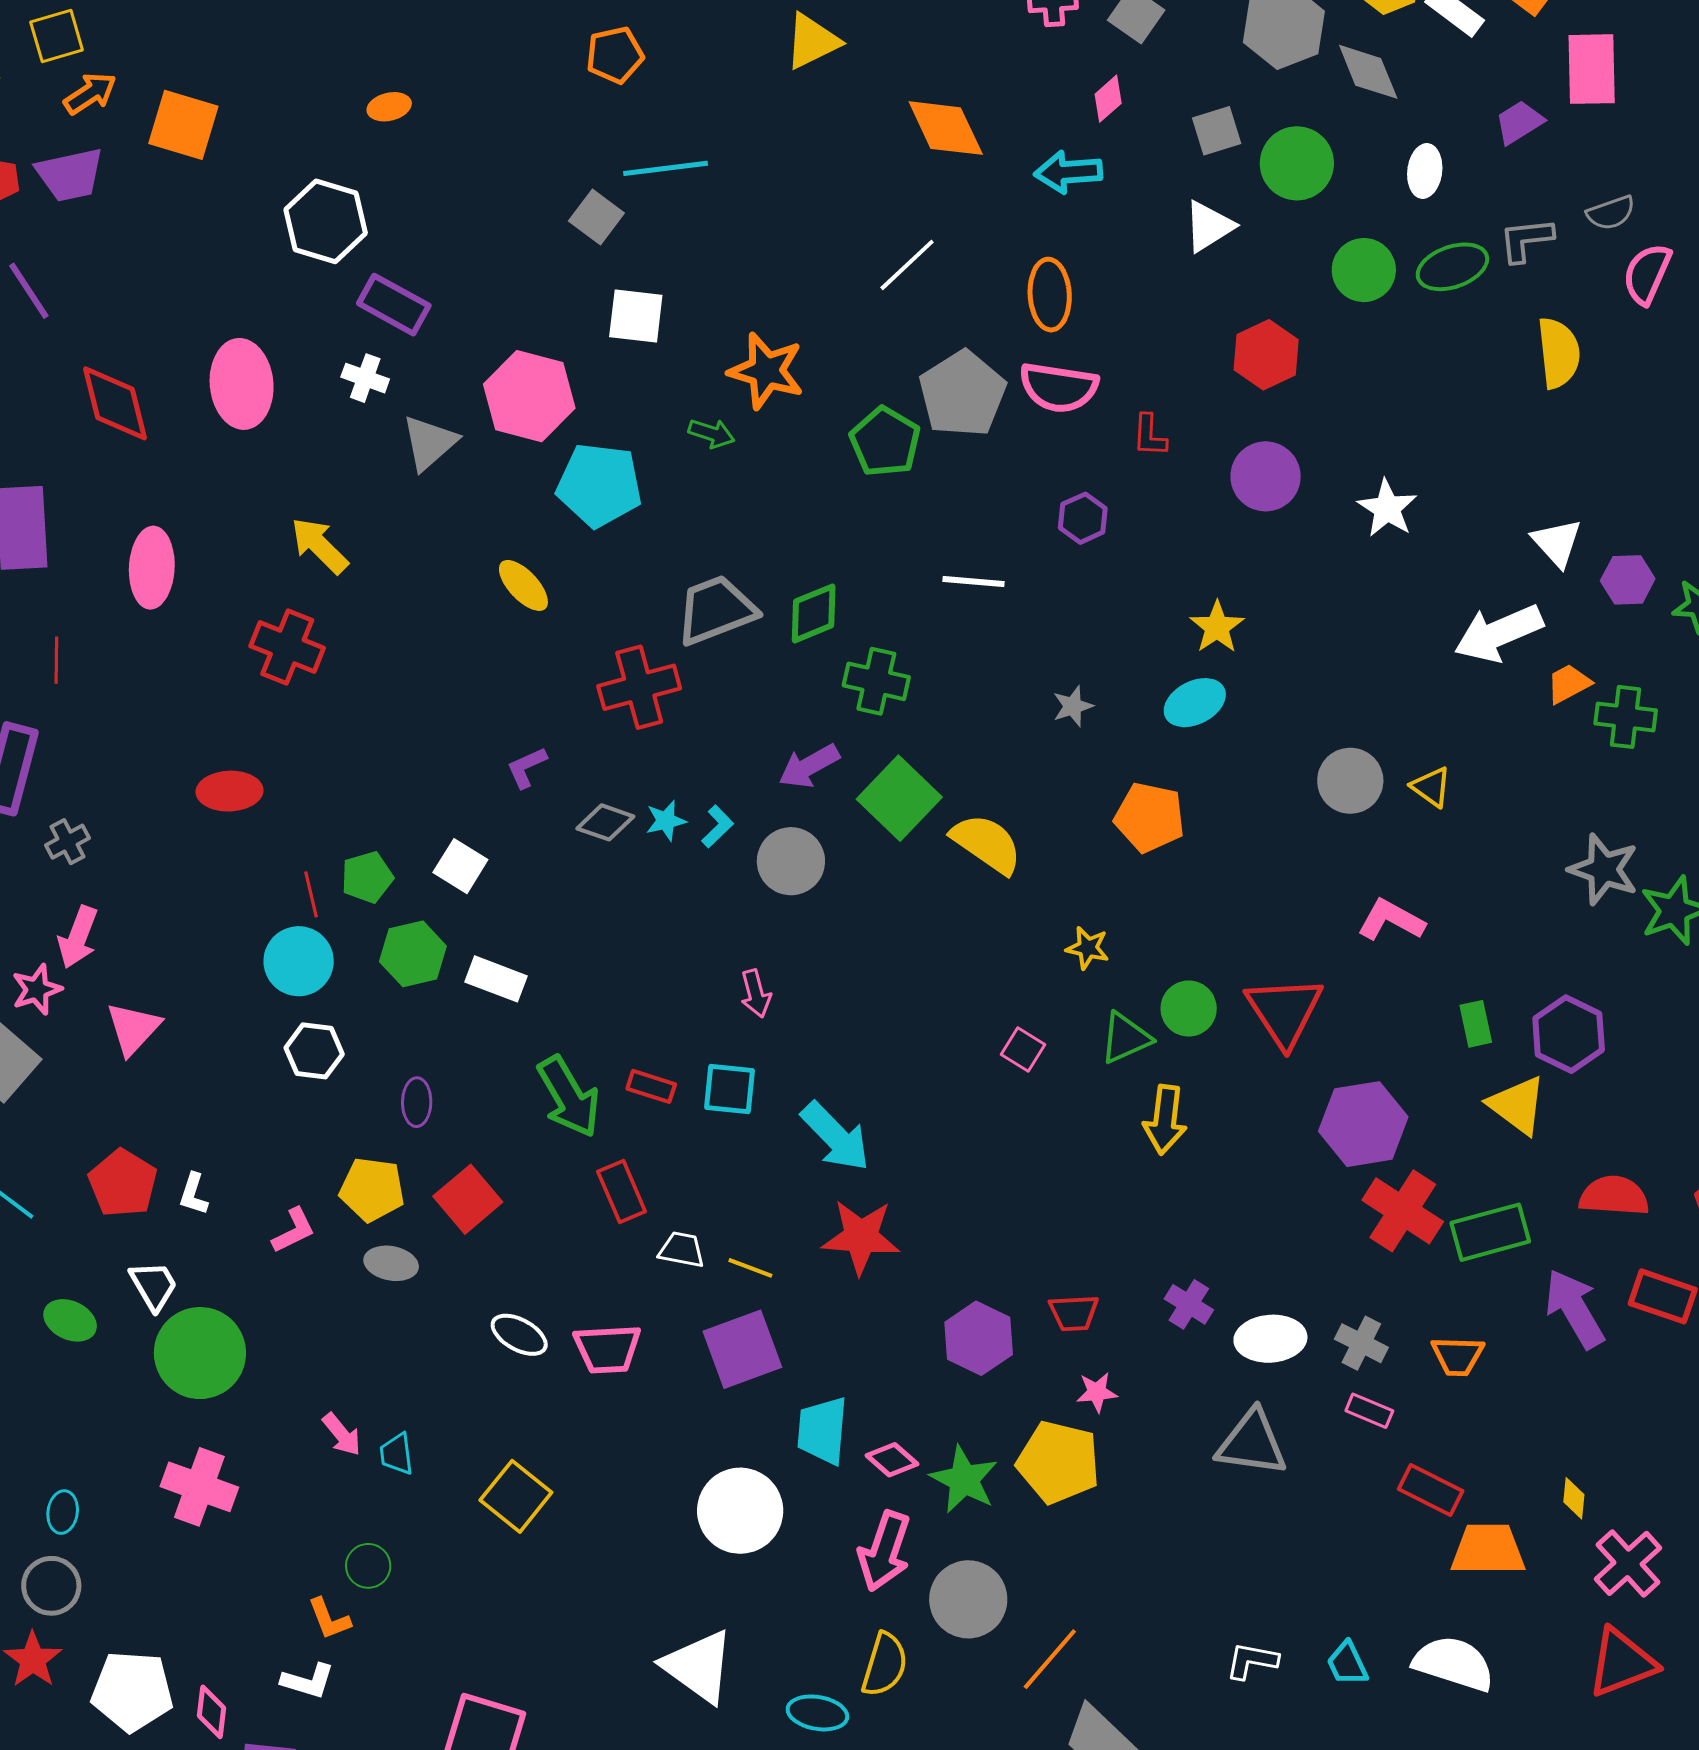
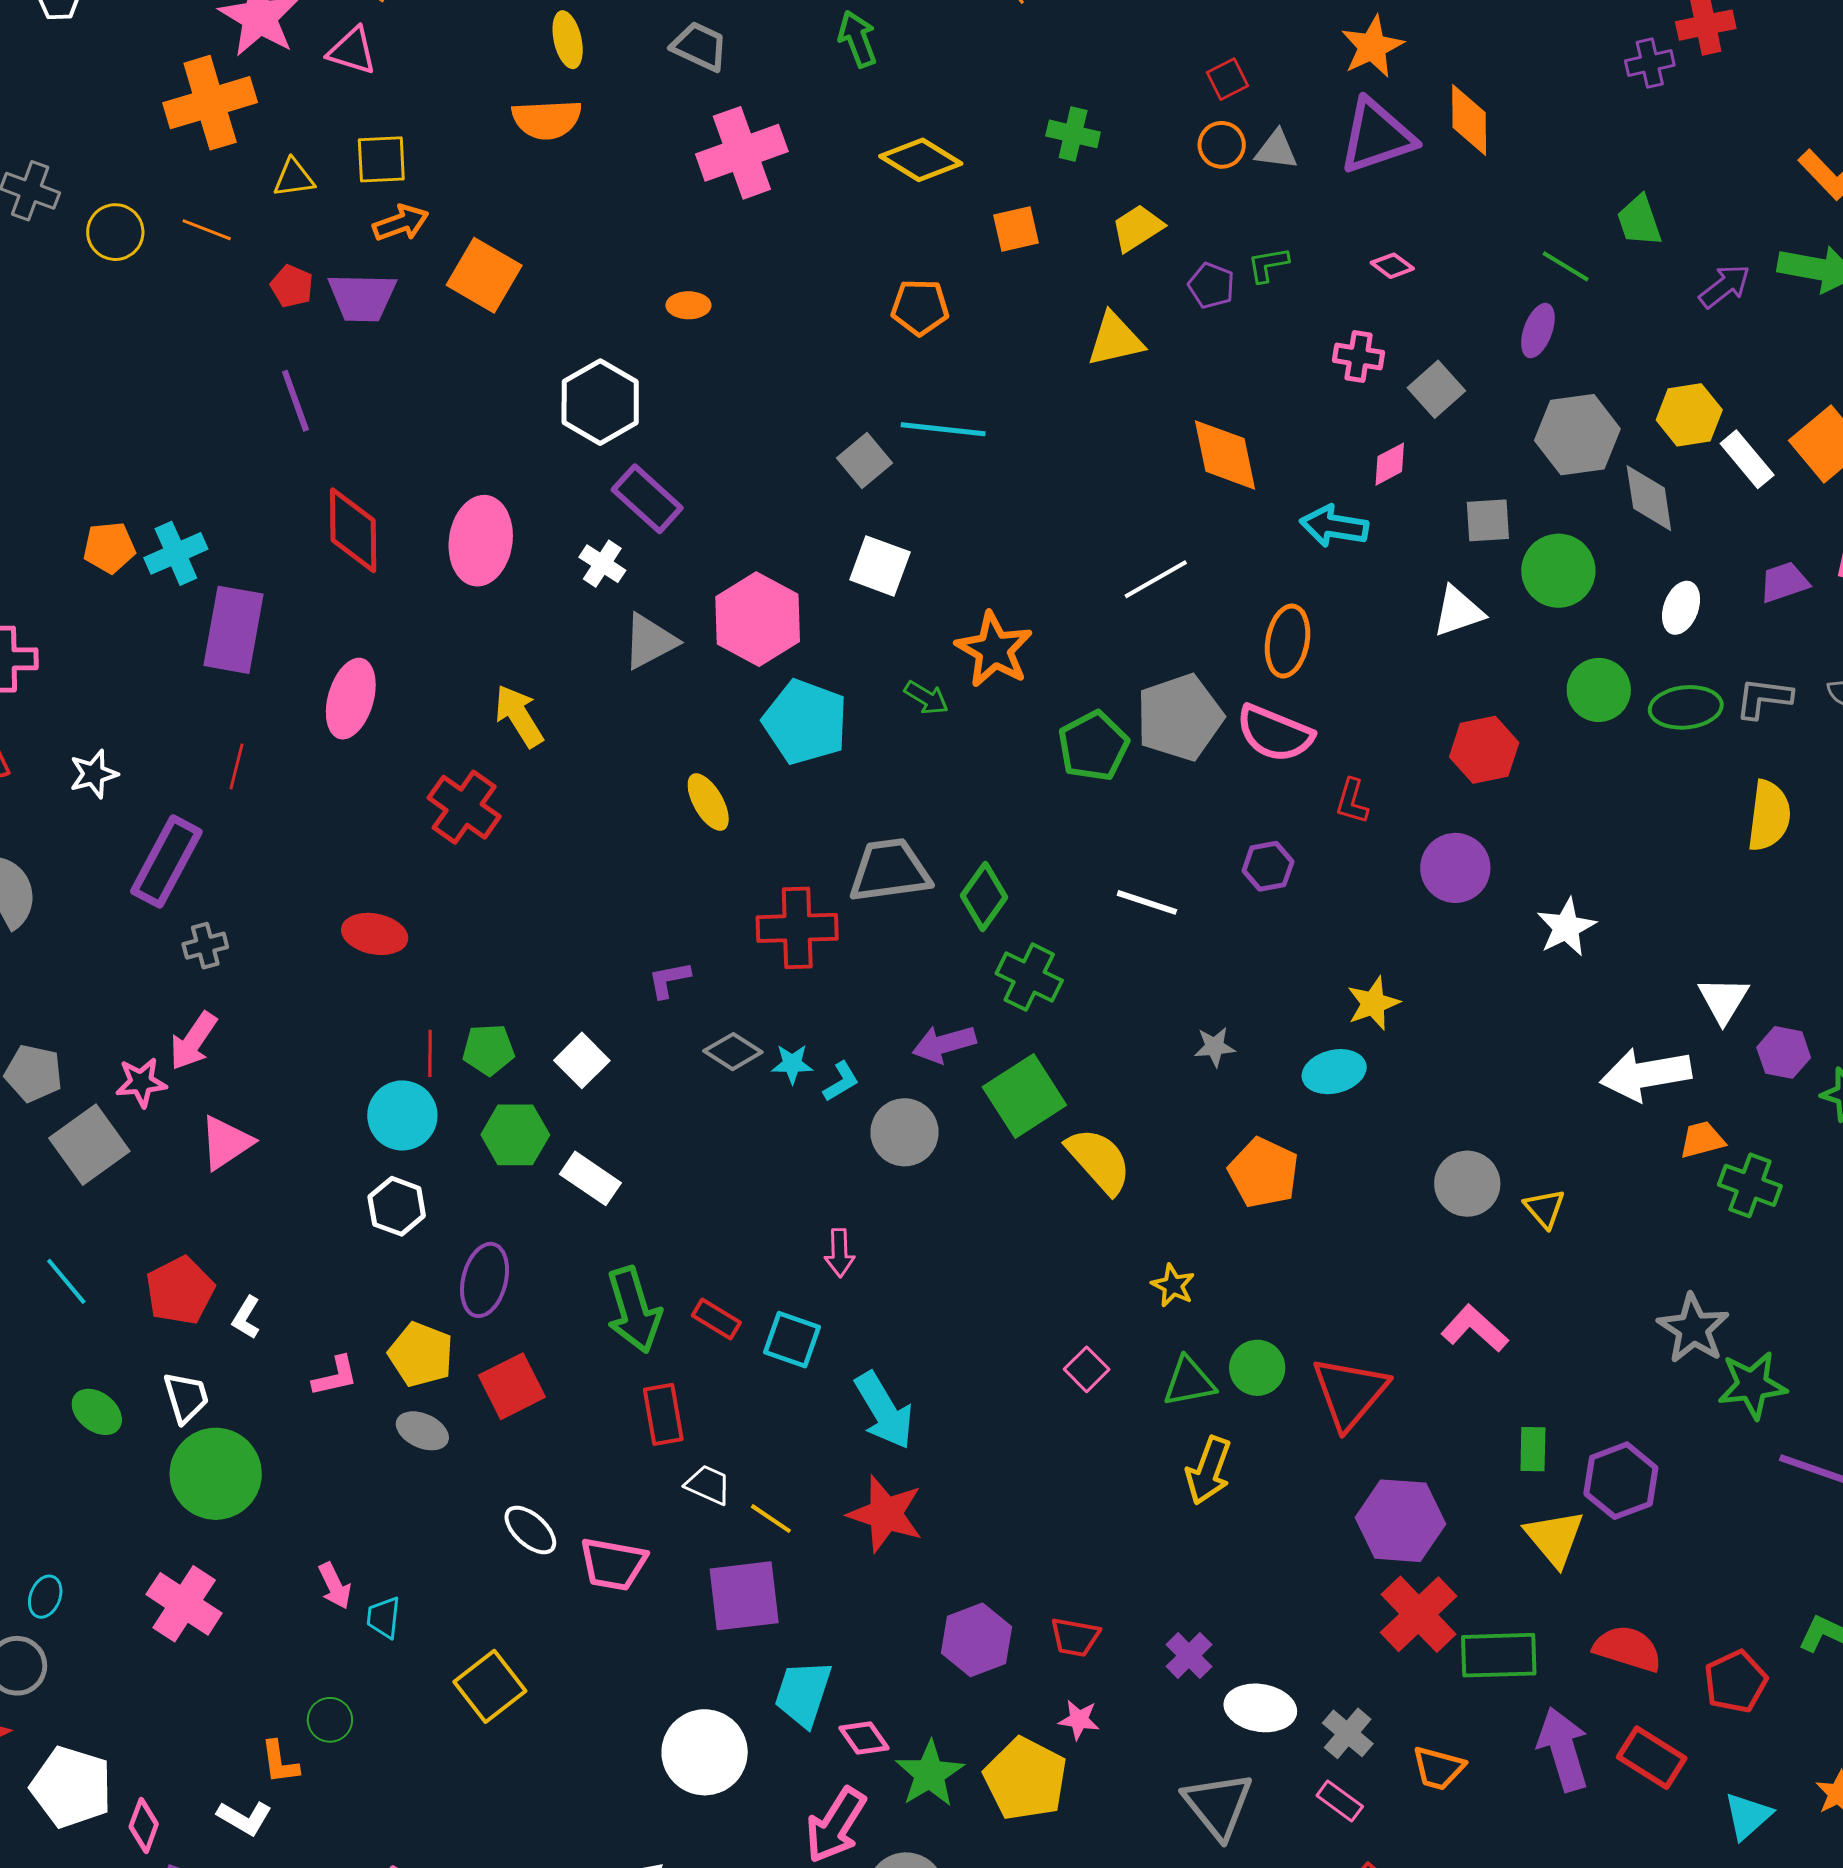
green diamond: (814, 613) -> (984, 896), turned -46
purple ellipse: (417, 1102) -> (485, 1280), size x1.5
gray triangle: (1252, 1443) -> (1218, 1805), turned 30

